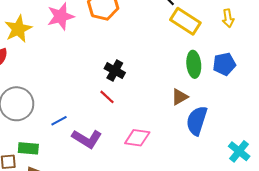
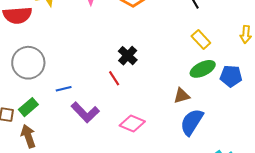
yellow rectangle: (185, 21) -> (201, 40), moved, size x0.7
green ellipse: (194, 64) -> (203, 69), turned 55
green rectangle: (28, 148) -> (28, 107), turned -60

